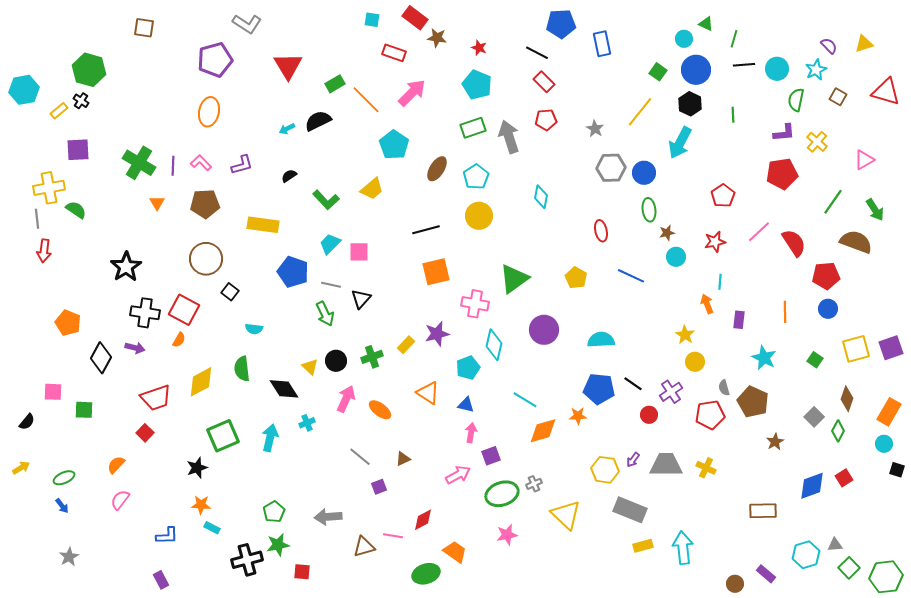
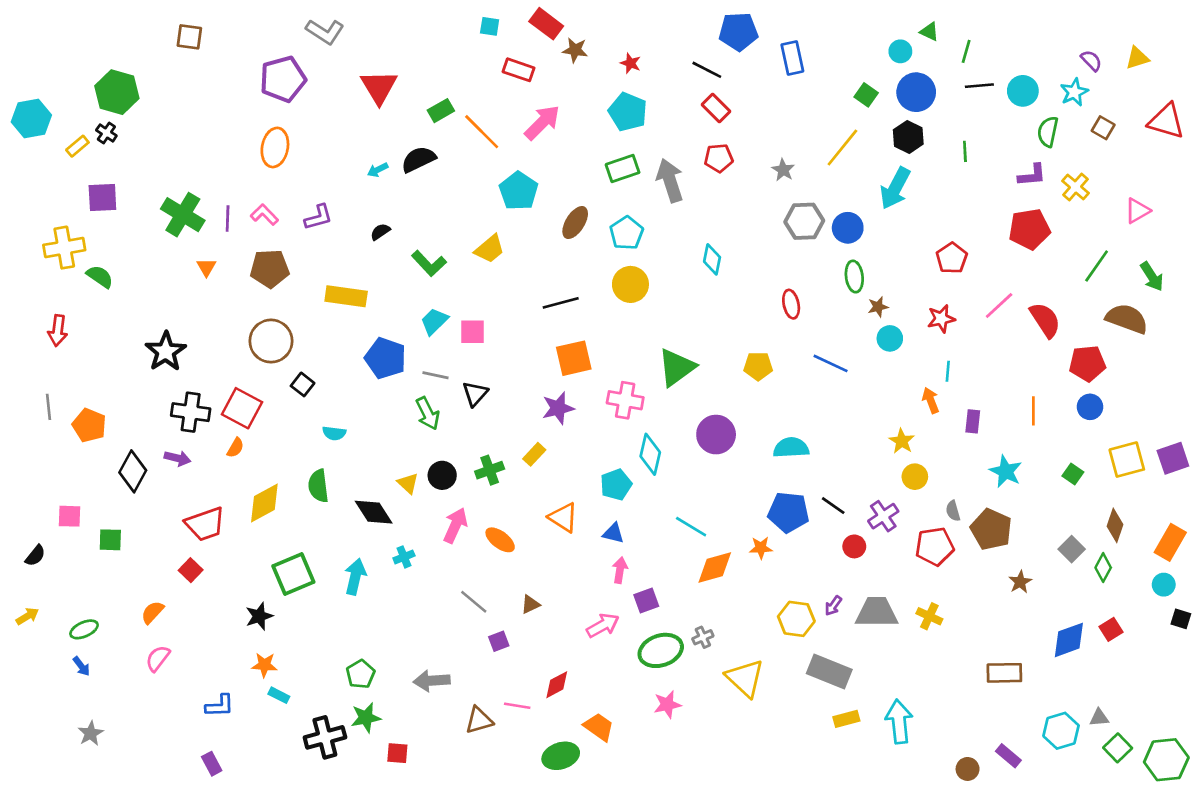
gray line: (37, 219) -> (48, 407), moved
yellow pentagon: (576, 278) -> (758, 366), turned -30
purple star: (437, 334) -> (558, 408), moved

